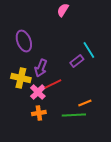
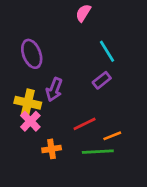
cyan line: (89, 50) -> (107, 51), moved
red line: (53, 84) -> (85, 124), moved
pink cross: (38, 92) -> (30, 121), moved

